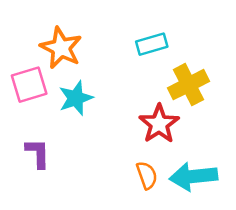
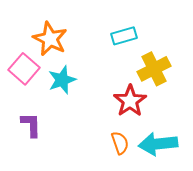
pink square: (29, 85) -> (24, 69), turned -32

